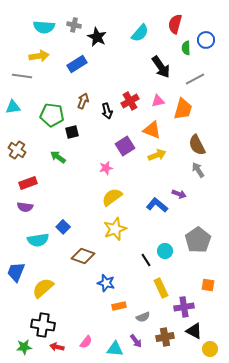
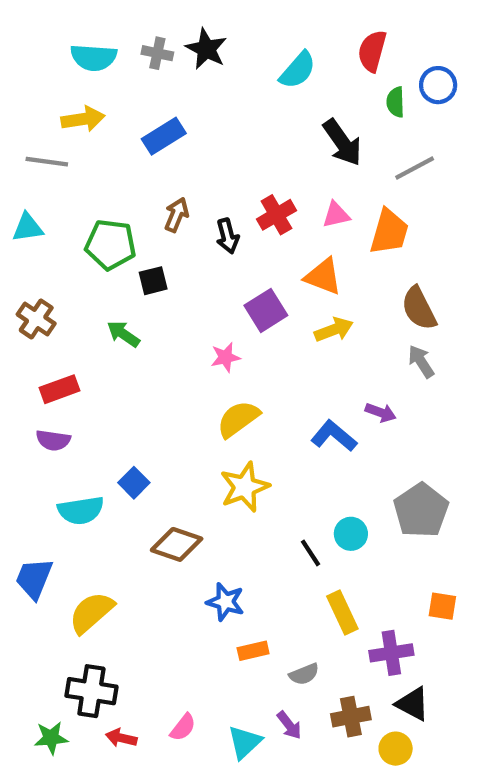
black star: (97, 37) -> (206, 49), moved
cyan triangle: (115, 349) -> (245, 742), turned -48
yellow circle: (210, 349) -> (396, 749), moved

